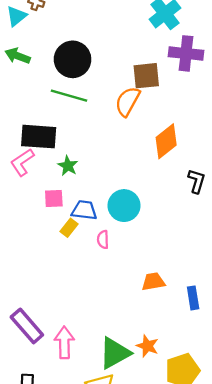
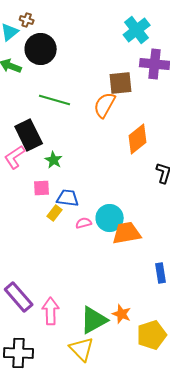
black circle: (73, 59) -> (41, 49), moved
black rectangle: (39, 137) -> (29, 135), turned 60
cyan circle: (124, 206) -> (110, 218), moved
pink semicircle: (103, 239) -> (84, 223), turned 77
orange trapezoid: (153, 282) -> (127, 233), moved, size x1.4

